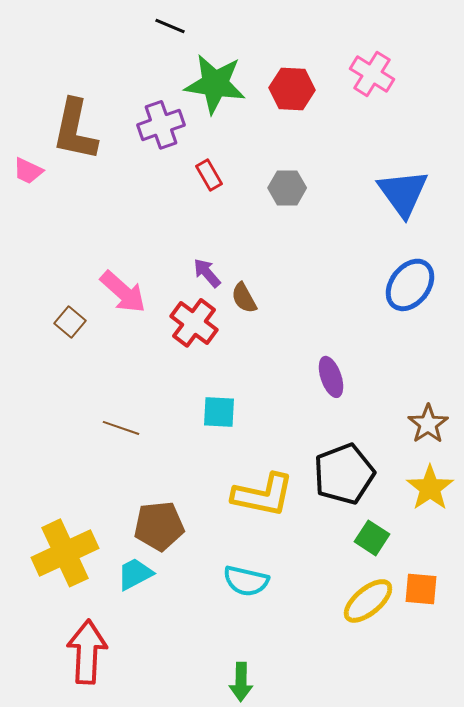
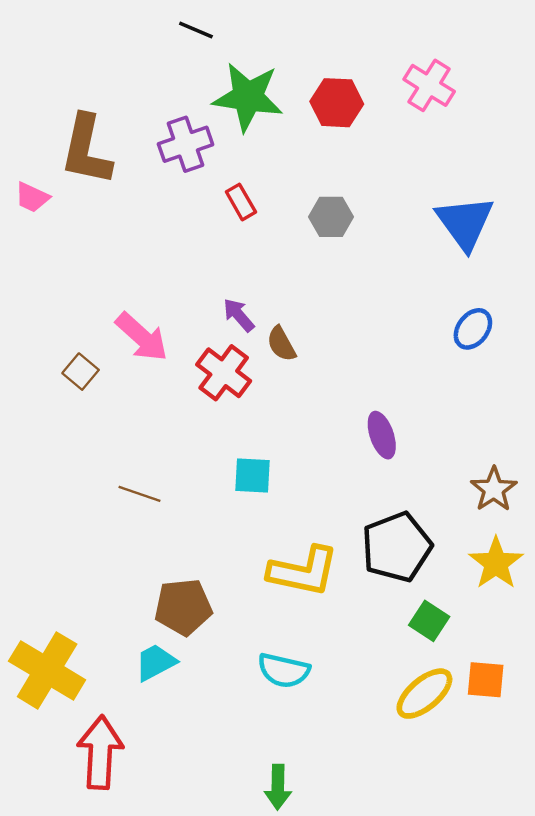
blue ellipse: (410, 285) -> (473, 329), size x0.7
yellow cross: (65, 553) -> (47, 670), moved, turned -34

